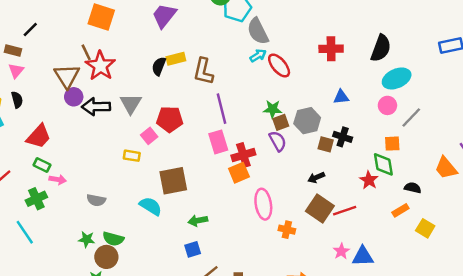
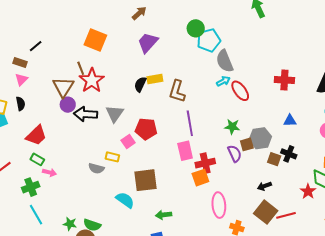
brown square: (281, 122) -> (247, 144), moved
gray semicircle: (96, 200) -> (96, 168), moved
cyan line: (25, 232) -> (36, 215), moved

